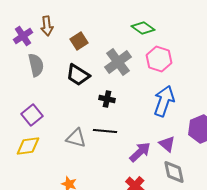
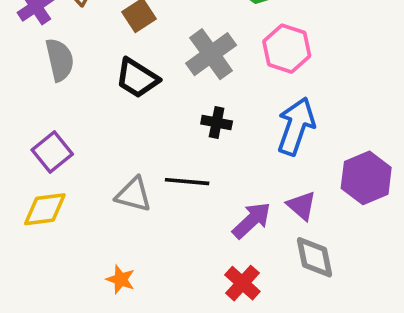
black cross: (107, 99) -> (217, 122), moved

